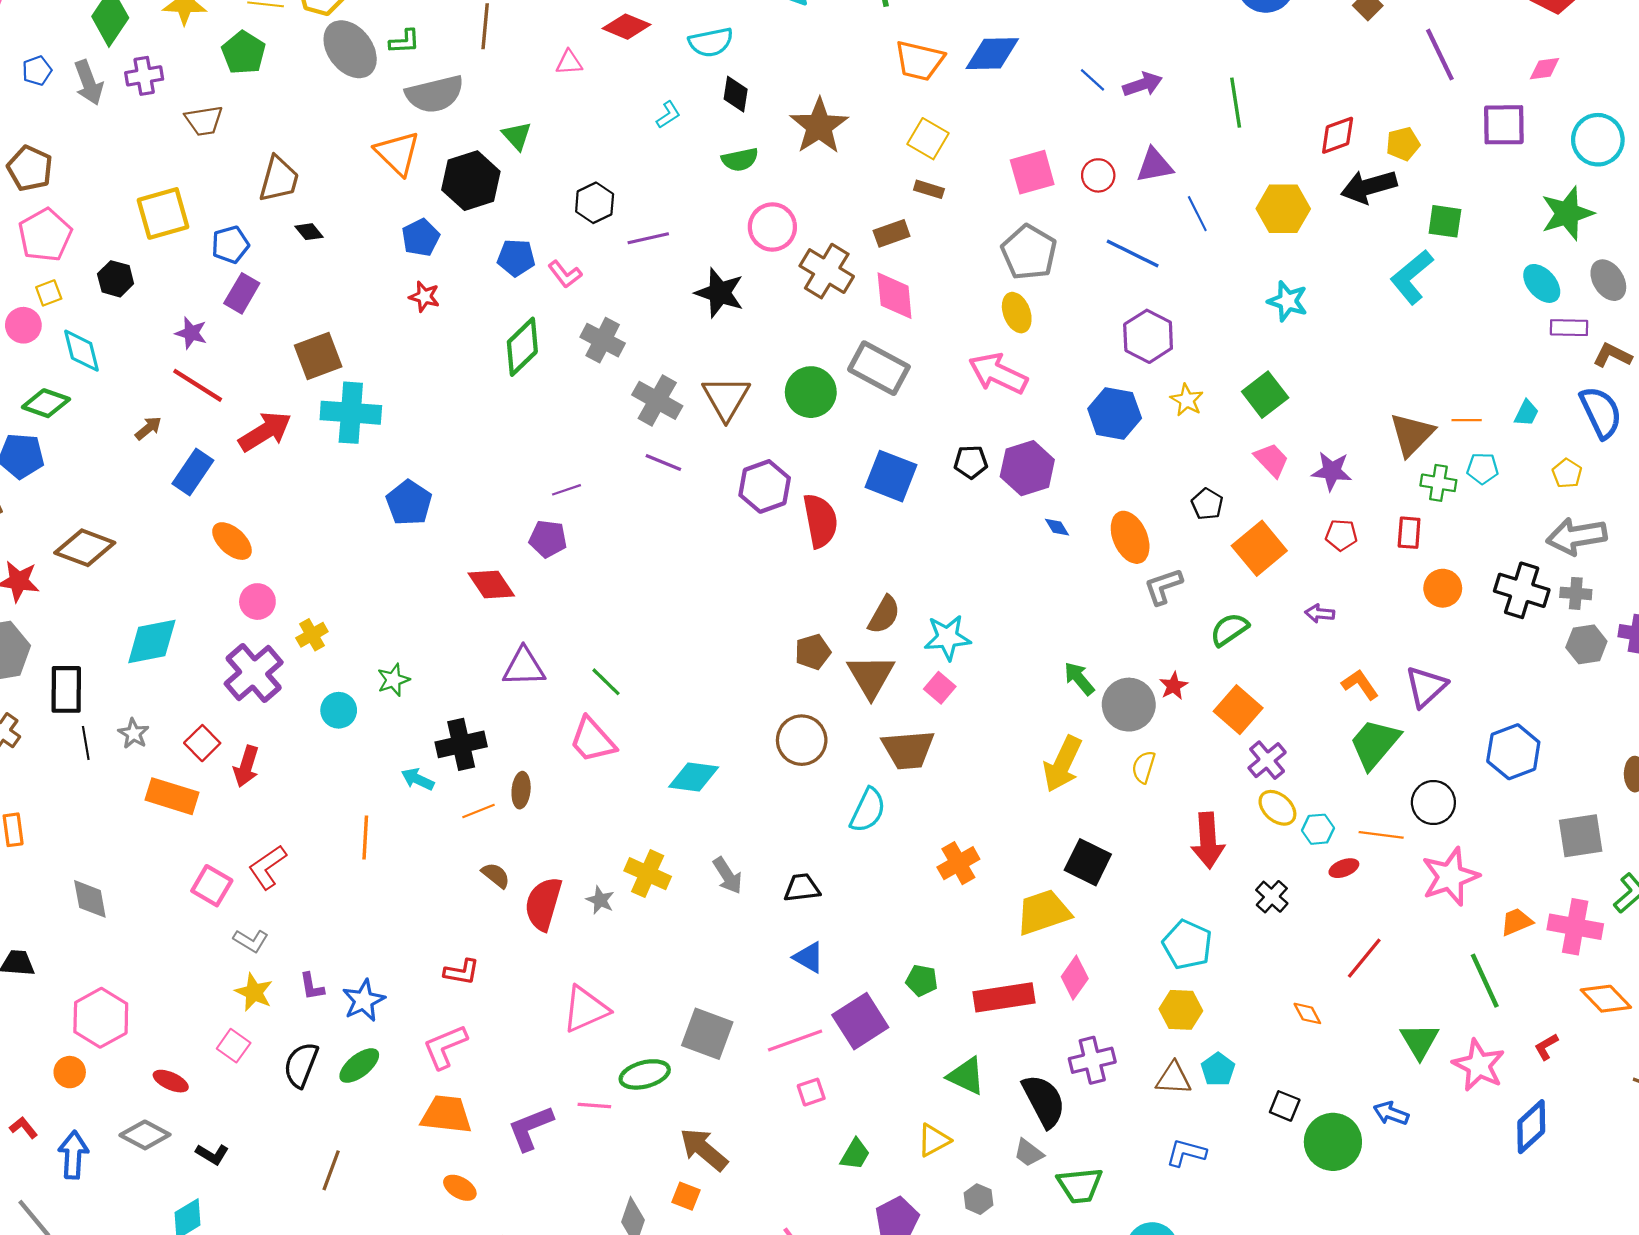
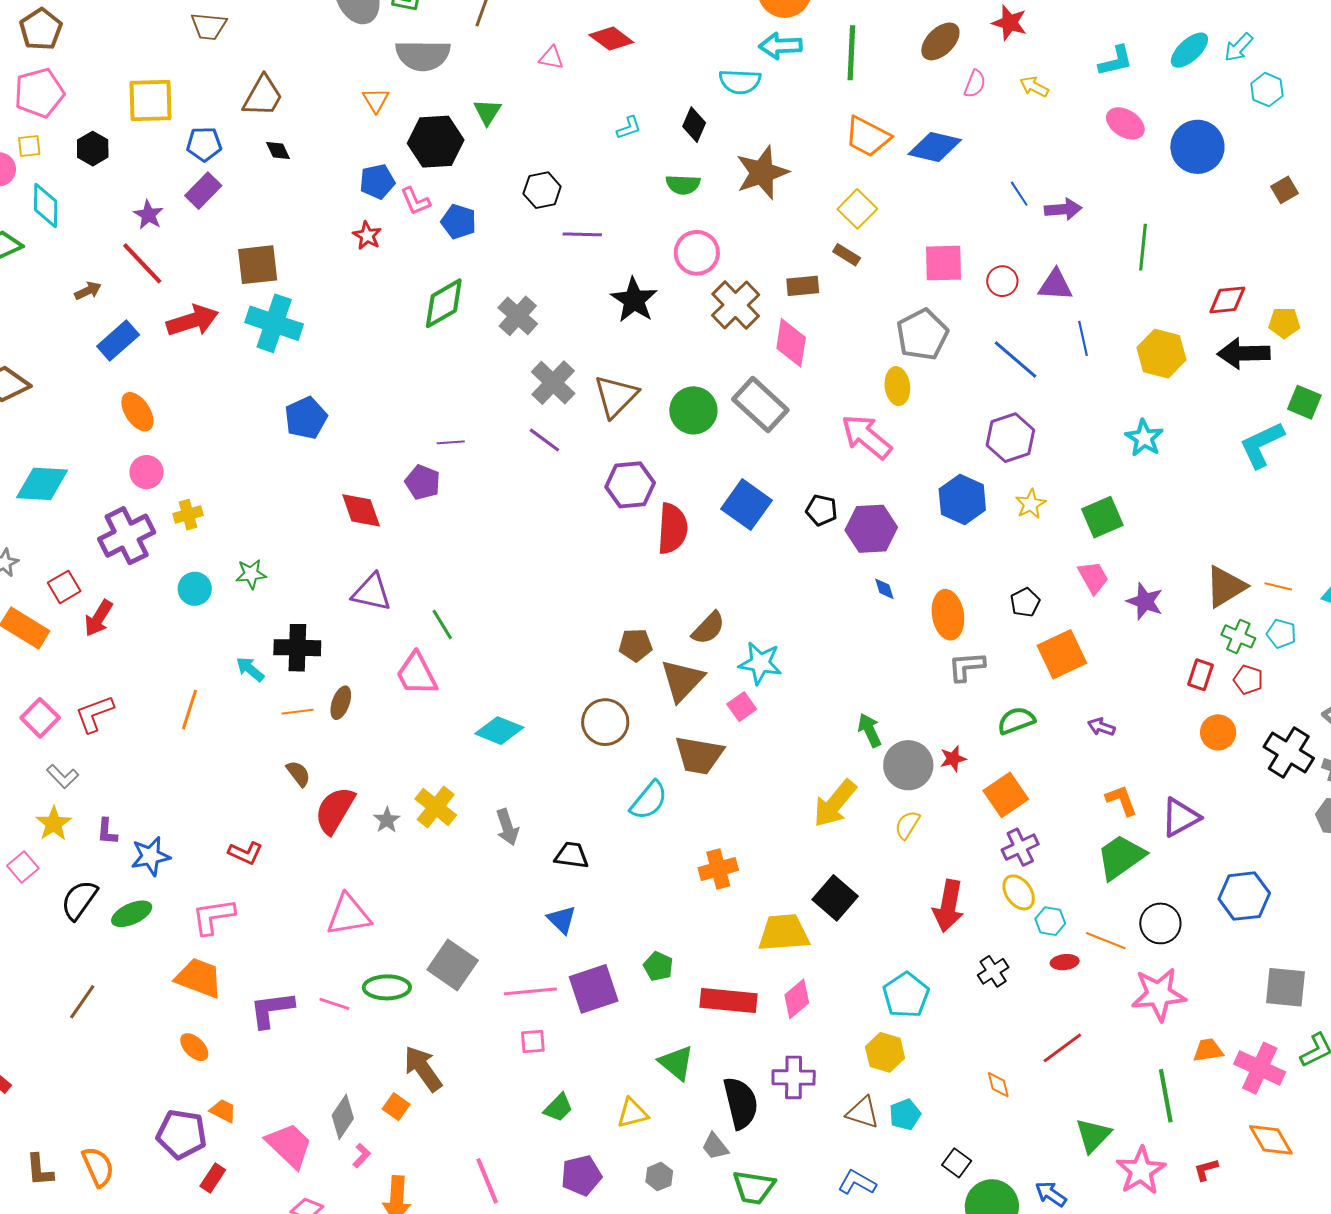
cyan semicircle: (711, 42) -> (740, 82), moved
orange triangle: (397, 153) -> (376, 100), size x0.6
pink L-shape: (565, 274) -> (415, 201), moved
red pentagon: (1341, 535) -> (1248, 680), moved

